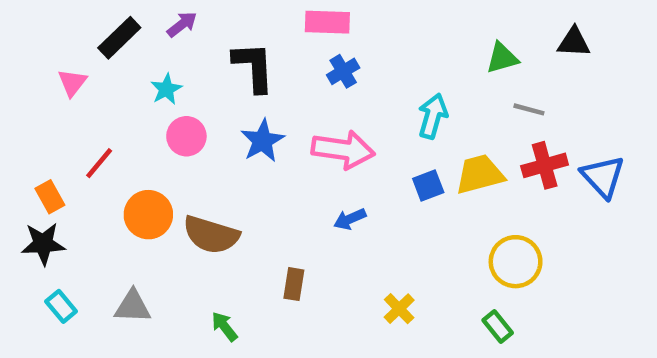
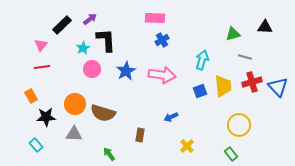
black L-shape: (254, 67) -> (106, 40), moved
red line: (99, 163) -> (42, 67), moved, turned 42
yellow trapezoid: (480, 174) -> (223, 86), turned 100
blue arrow: (350, 219) -> (171, 117), moved
black star: (43, 244) -> (46, 117), moved
gray triangle: (133, 306) -> (74, 134), moved

